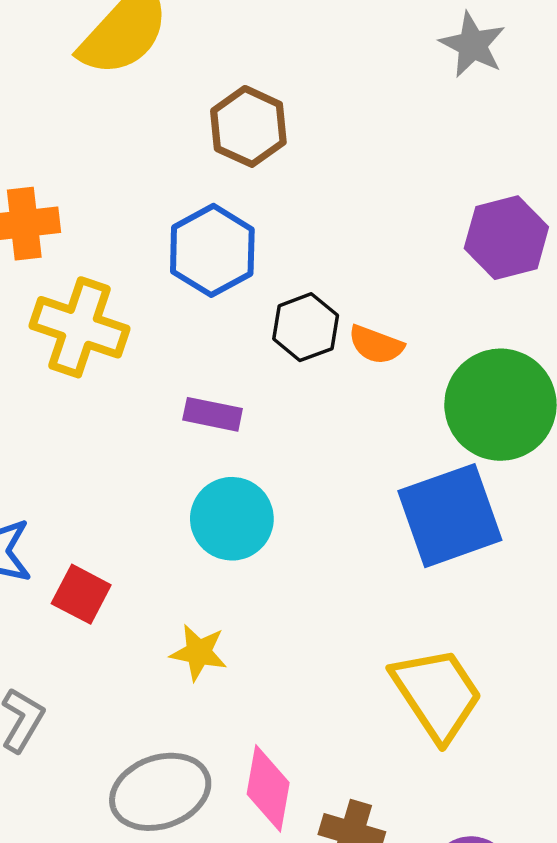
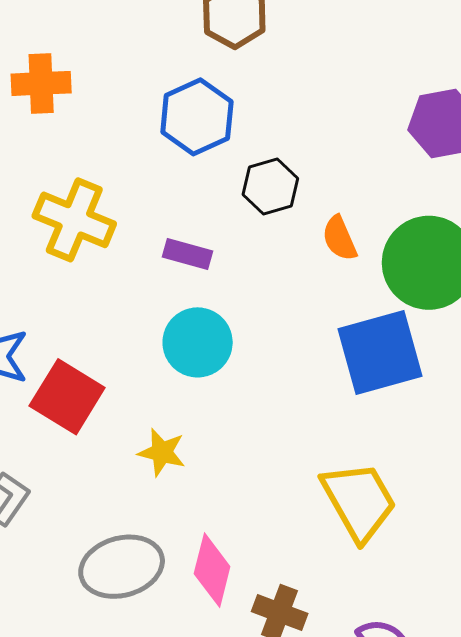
yellow cross: (79, 327) -> (74, 220), moved
orange semicircle: (376, 345) -> (340, 238), moved, turned 42
red square: (81, 594) -> (67, 397), size x1.5

